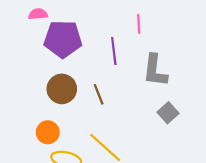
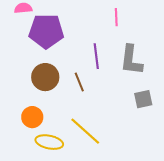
purple line: (114, 51) -> (96, 56), moved
gray square: (168, 113) -> (143, 99), turned 30

